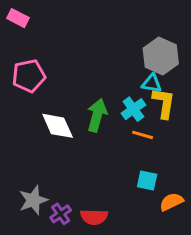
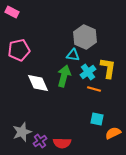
gray hexagon: (161, 56) -> (85, 37), moved
cyan triangle: (152, 83) -> (73, 55), moved

